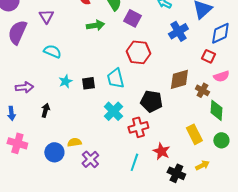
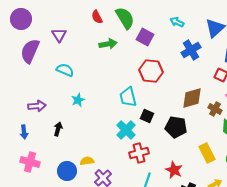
black square: (88, 83) -> (147, 116), moved, turned 32
black pentagon: (151, 101) -> (176, 127), moved
red cross: (138, 127) -> (139, 153), moved

